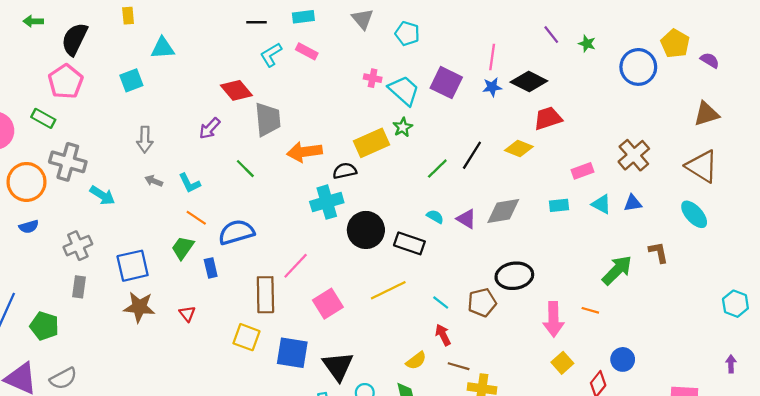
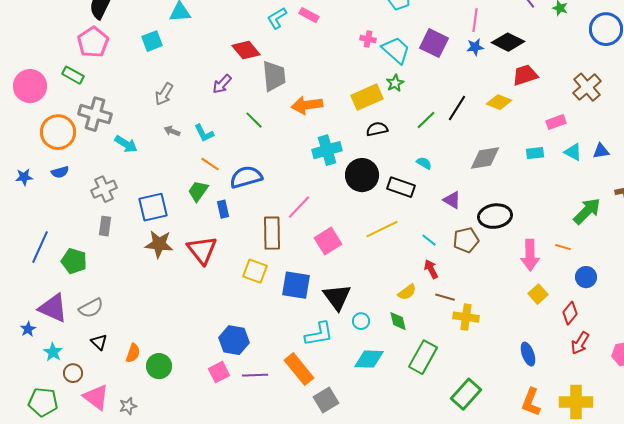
gray arrow: (145, 140) -> (164, 94), turned 30
brown cross: (634, 155) -> (587, 87), moved
black semicircle: (345, 171) -> (377, 129), moved
purple triangle: (466, 219) -> (452, 200), moved
red triangle: (187, 314) -> (202, 250), size x2.0
blue circle: (623, 359) -> (586, 277), moved

